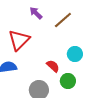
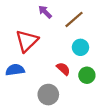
cyan circle: (75, 54) -> (80, 47), moved
green circle: (68, 81) -> (87, 75), moved

